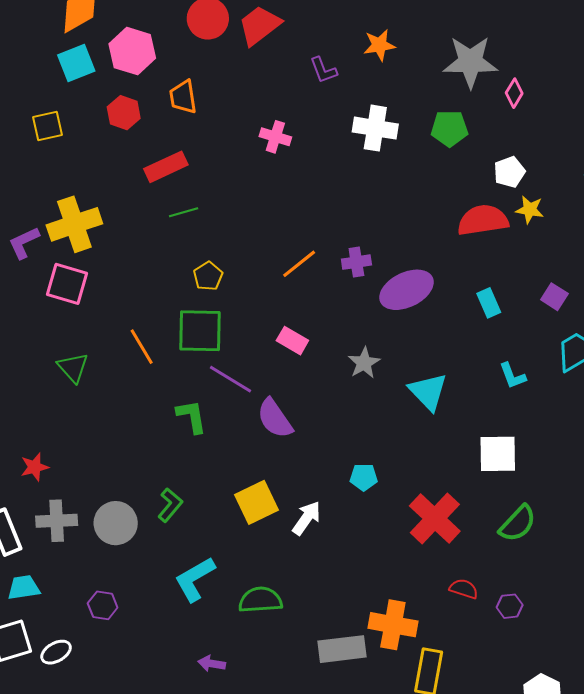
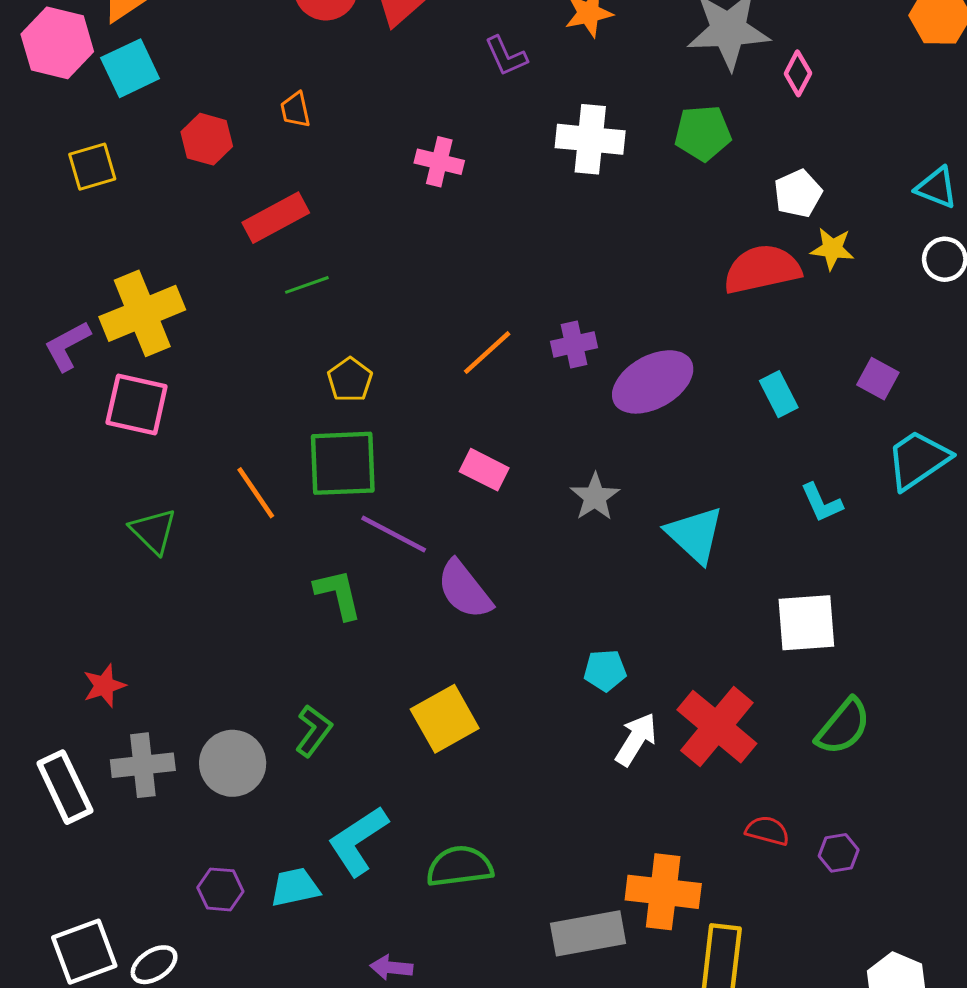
pink hexagon: (132, 51) -> (57, 43), moved
orange trapezoid: (183, 97) -> (295, 110), size x0.7
white arrow: (307, 518) -> (636, 739), moved
cyan trapezoid: (24, 588) -> (295, 887), moved

